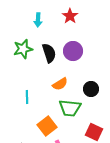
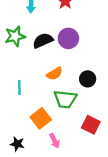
black semicircle: (49, 53) -> (43, 41), turned -96

